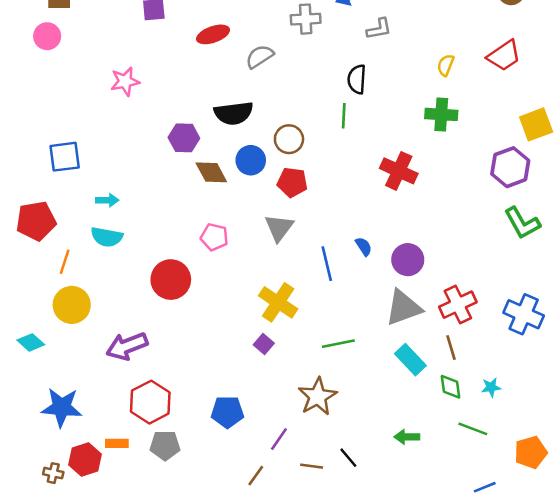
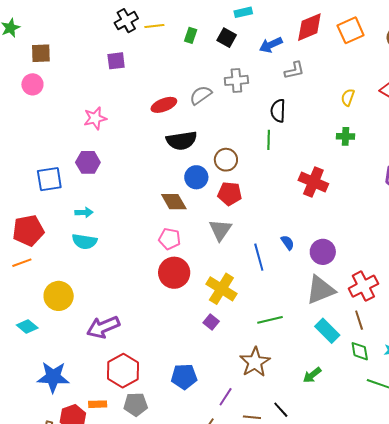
gray cross: (306, 19) -> (236, 80), moved
red ellipse: (213, 34) -> (164, 105), moved
green cross: (441, 114) -> (346, 136), size x0.7
purple hexagon: (184, 138) -> (88, 162), moved
brown diamond: (211, 172) -> (174, 202), moved
orange line: (65, 262) -> (22, 263), moved, turned 54
red circle: (171, 280) -> (174, 273), moved
green arrow: (407, 437) -> (312, 375), moved, turned -36

